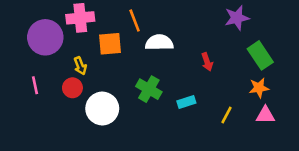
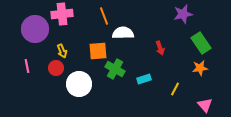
orange square: (110, 44) -> (98, 51), moved
pink triangle: (265, 115) -> (205, 105), moved, turned 49

